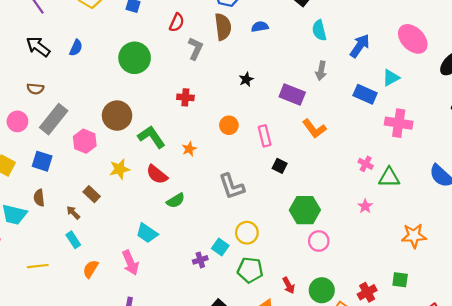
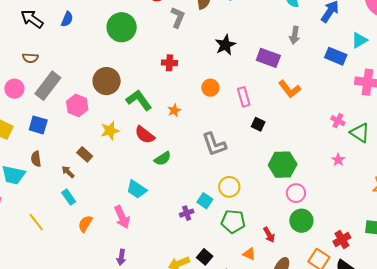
black star: (246, 79) -> (225, 45), size x1.5
green triangle: (389, 177) -> (360, 133), turned 35
yellow line: (38, 266) -> (36, 222), turned 60
green circle: (322, 290) -> (301, 221), moved

